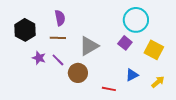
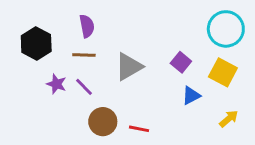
cyan circle: (136, 20) -> (226, 29), moved
brown circle: (78, 73) -> (103, 122), moved
blue triangle: (132, 75) -> (191, 96), moved
red line: (109, 89) -> (139, 129), moved

